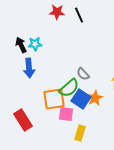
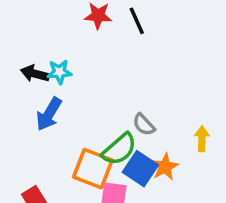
black arrow: (21, 45) -> (35, 74), turned -49
blue arrow: (29, 68) -> (49, 114), turned 36
orange square: (54, 99) -> (93, 169), turned 30

